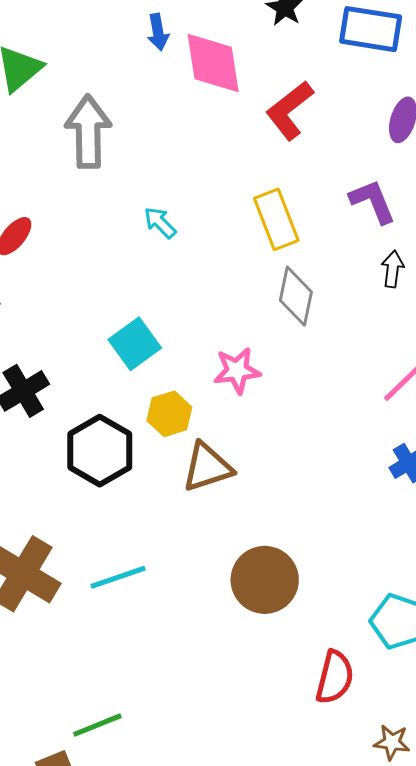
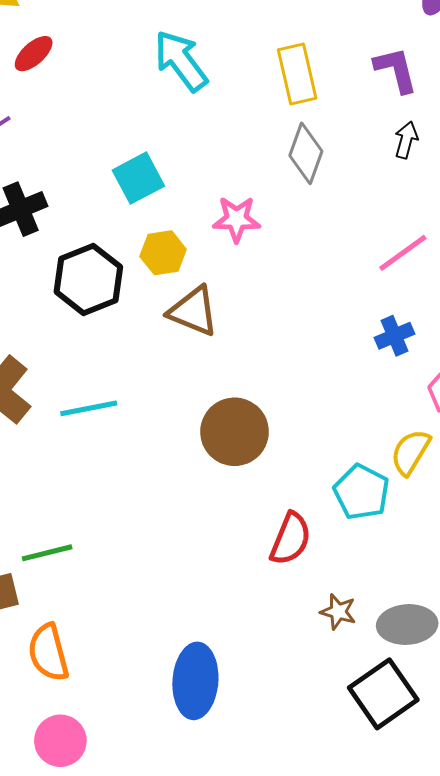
cyan arrow: (160, 223) -> (181, 61), size x1.8
brown triangle: (207, 467) -> (193, 311), turned 32

